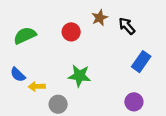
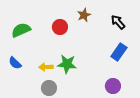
black arrow: (127, 26) -> (118, 22), moved
yellow arrow: (37, 86) -> (46, 67), moved

